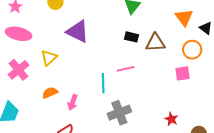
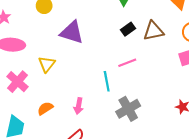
black rectangle: (131, 37) -> (128, 29), turned -40
orange semicircle: (50, 93) -> (45, 108), moved

